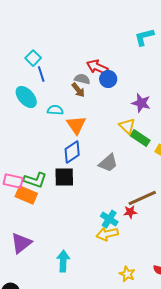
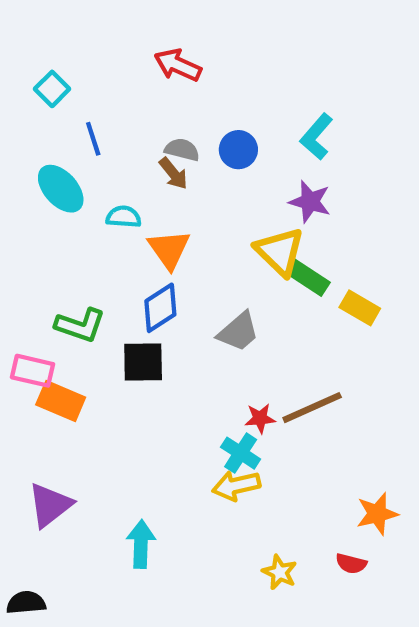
cyan L-shape: (144, 37) -> (316, 137), moved, turned -35
cyan square: (33, 58) -> (52, 89), moved
red arrow: (97, 67) -> (178, 65), moved
yellow triangle: (127, 126) -> (280, 251), size x1.4
green L-shape: (35, 180) -> (80, 325), moved
red star: (130, 212) -> (260, 418), moved

